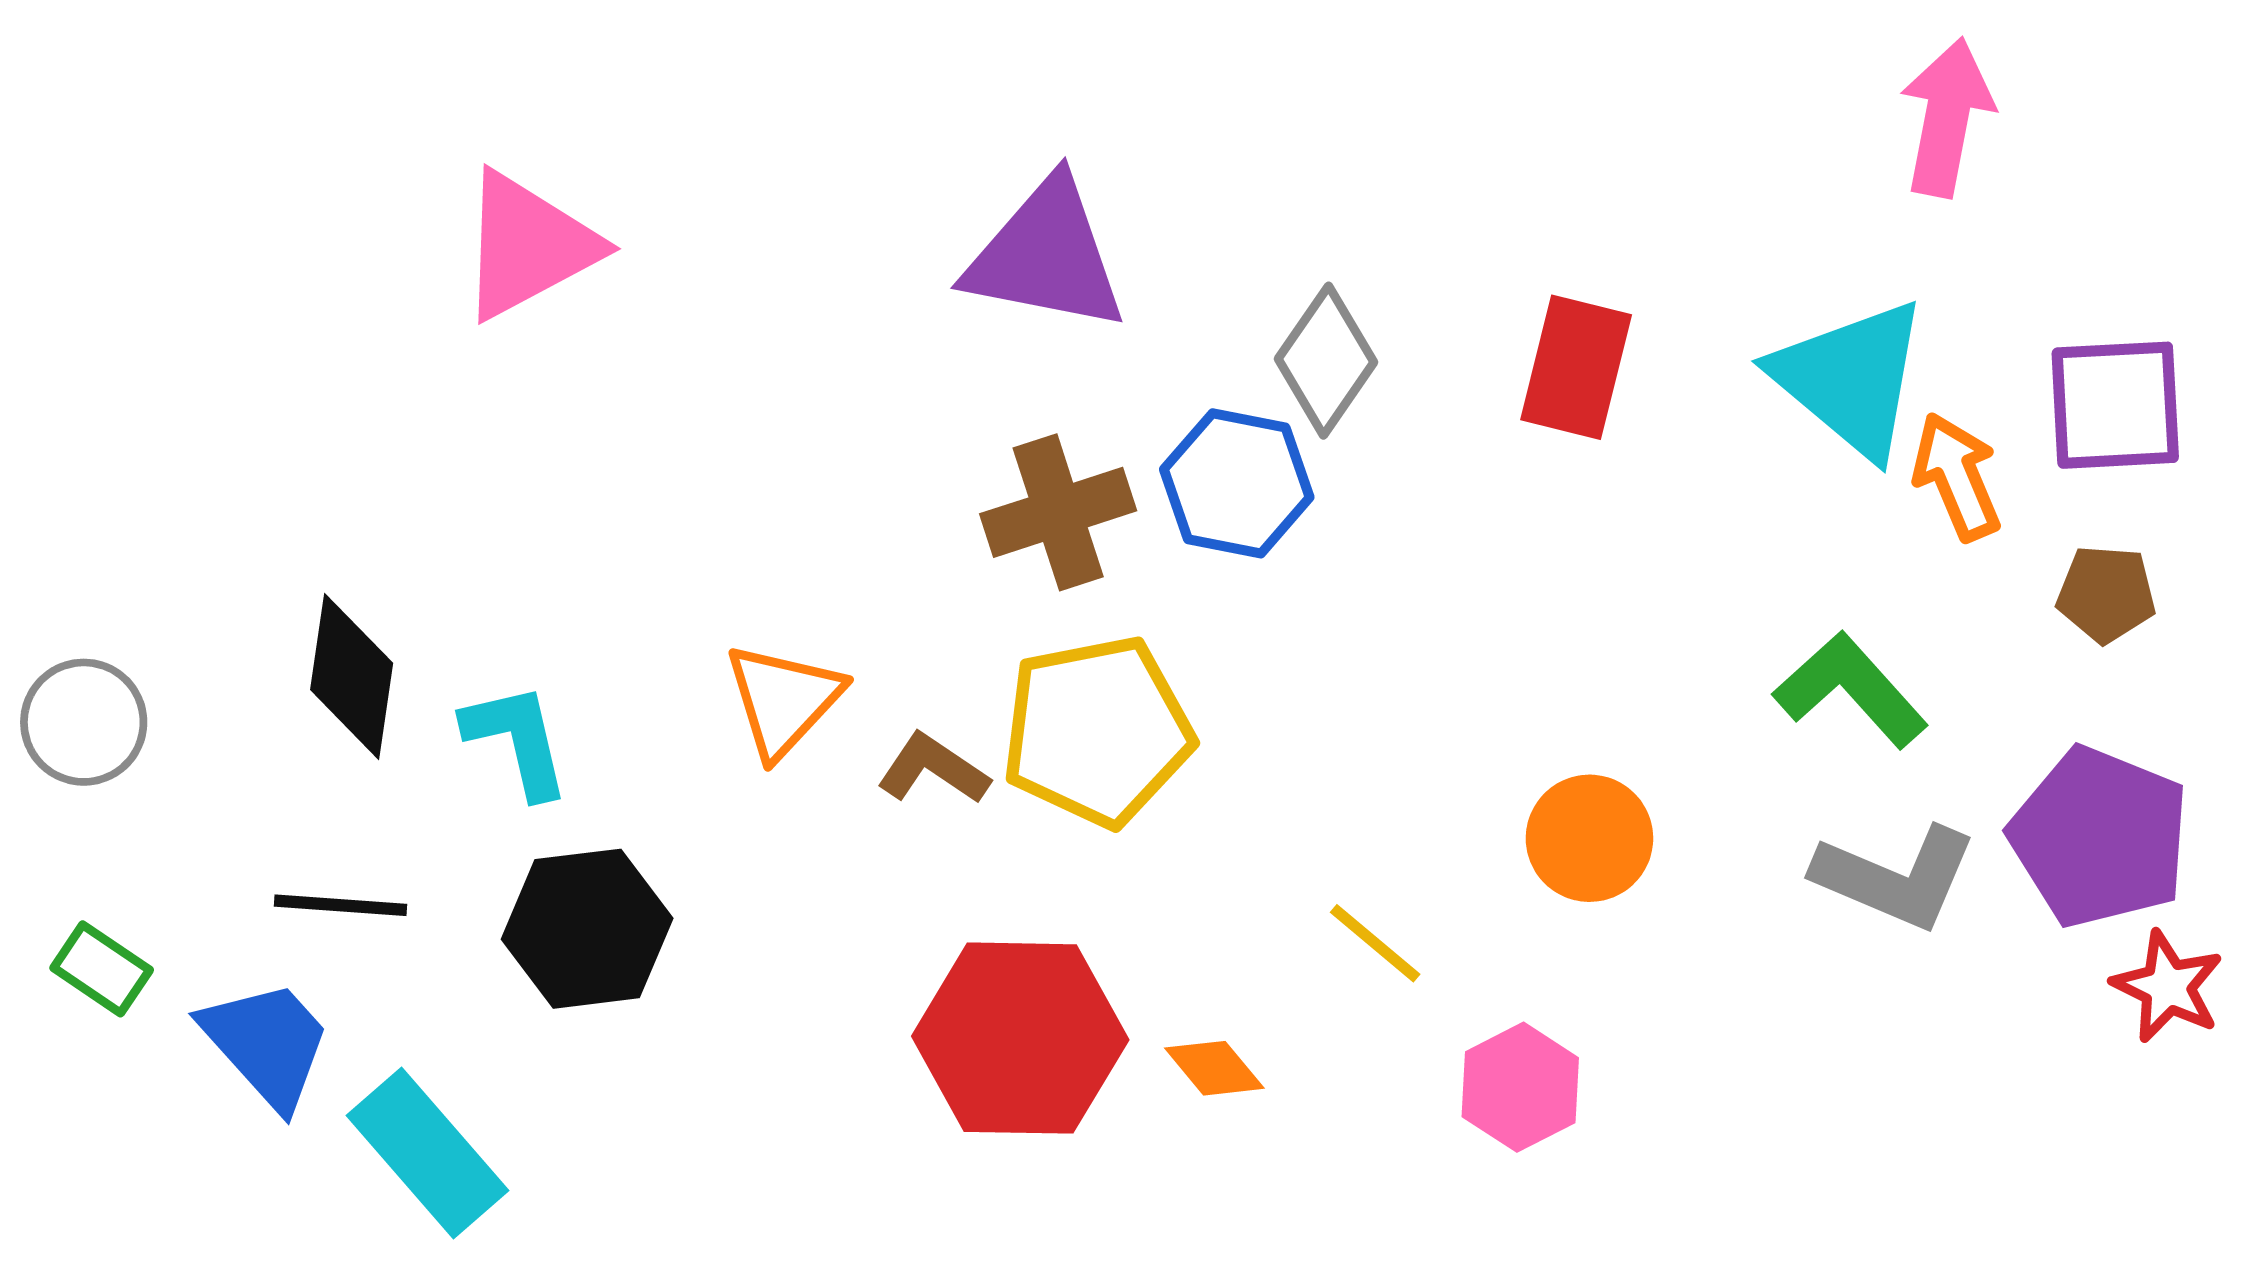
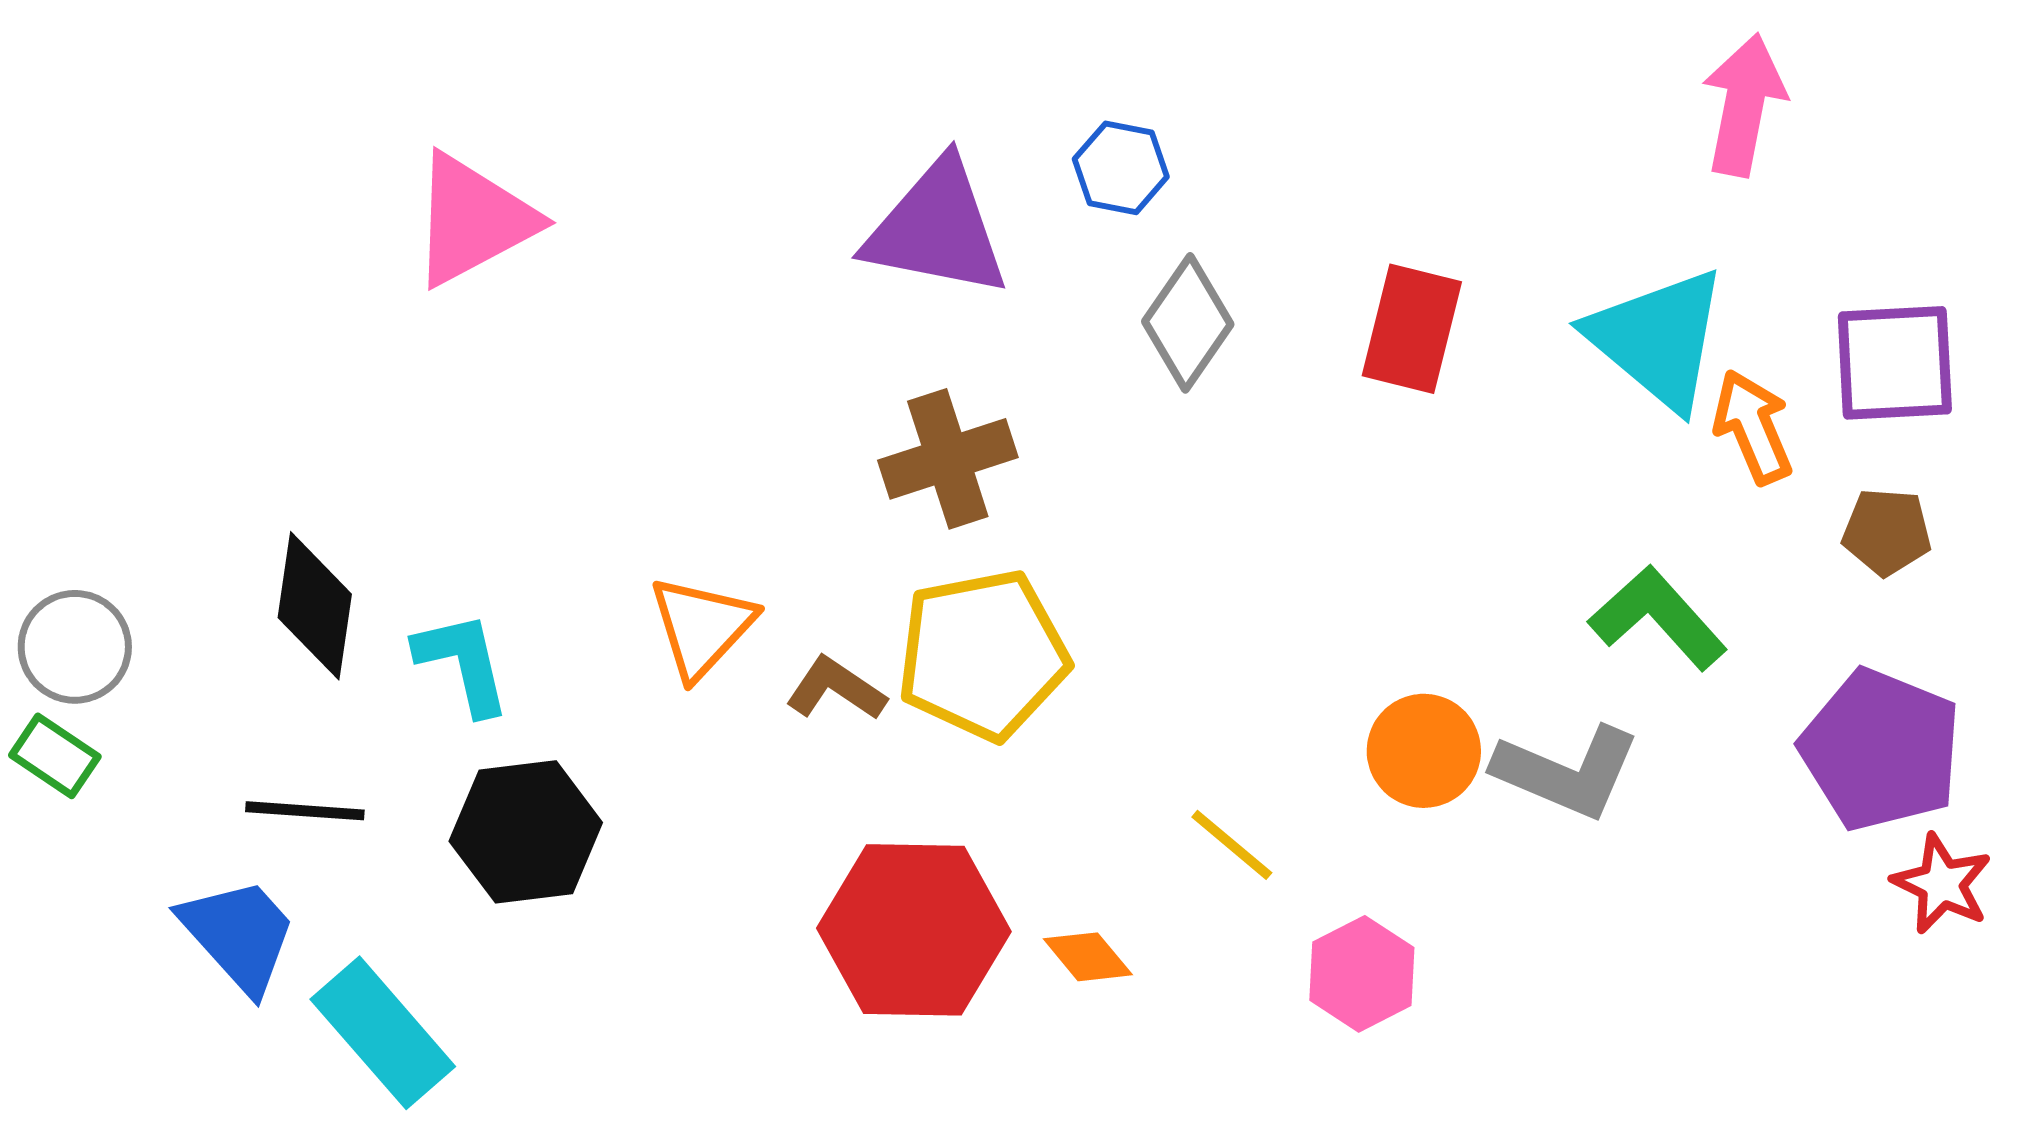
blue hexagon: (1237, 483) -> (1121, 168), moved, size x0.7
gray L-shape: (1895, 877) -> (1567, 772), moved
green rectangle: (102, 969) -> (55, 756), moved

